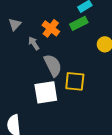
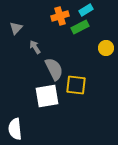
orange cross: (51, 28) -> (60, 16), moved, turned 36

